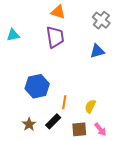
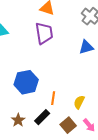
brown square: (79, 129) -> (68, 125), turned -35

